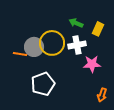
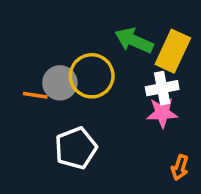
green arrow: (76, 23) -> (134, 41), size x1.5
yellow rectangle: (98, 29) -> (173, 51), size x1.6
white cross: (77, 45) -> (162, 88), moved

